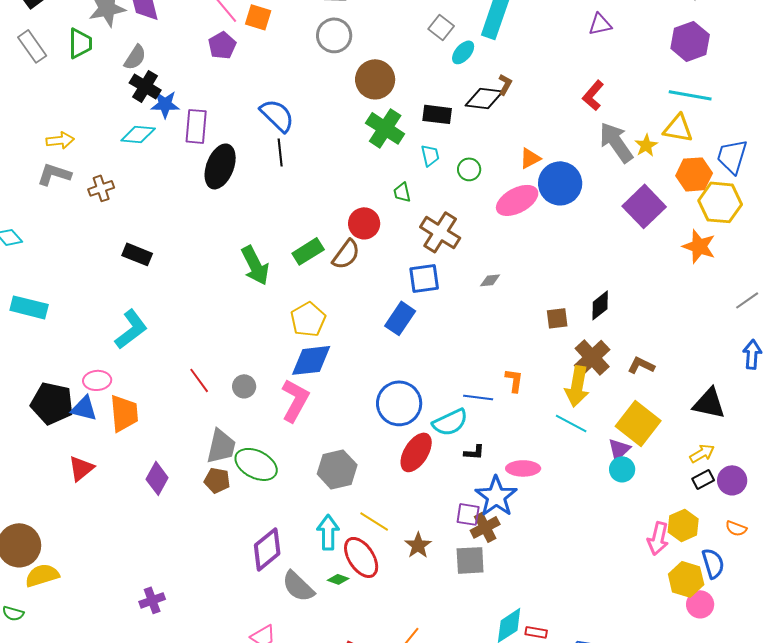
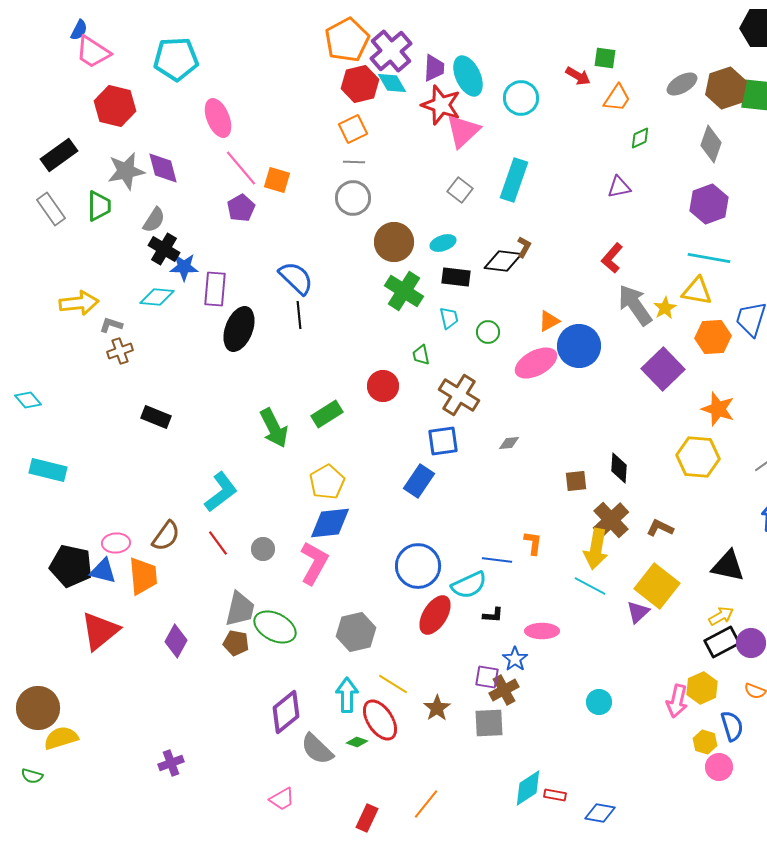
cyan ellipse: (463, 52) -> (443, 243), moved, turned 30
yellow arrow: (60, 140) -> (79, 303), size x1.4
gray L-shape: (54, 174) -> (111, 325), moved, size x0.7
yellow hexagon: (720, 202) -> (698, 457), moved
brown semicircle: (346, 254) -> (166, 536), moved
black diamond: (600, 305) -> (619, 468), turned -48
cyan L-shape: (131, 329) -> (221, 492), moved
red triangle: (81, 468) -> (100, 631), size x1.5
cyan circle: (622, 469) -> (599, 702), moved
black rectangle: (703, 479) -> (722, 642), size x1.6
blue star: (496, 496) -> (515, 659), size x0.6
yellow hexagon: (686, 579) -> (705, 742), size x0.7

